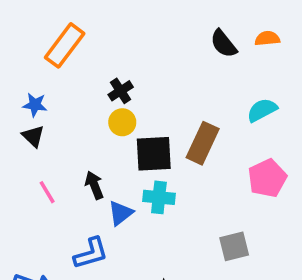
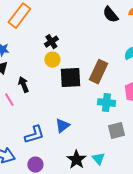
black arrow: (94, 185) -> (23, 85), moved
cyan cross: (159, 197) -> (106, 103), moved
blue triangle: (121, 213) -> (62, 126), moved

